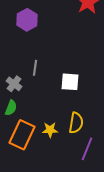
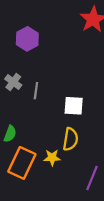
gray cross: (14, 84) -> (13, 82), moved
yellow semicircle: (76, 123) -> (70, 139), moved

